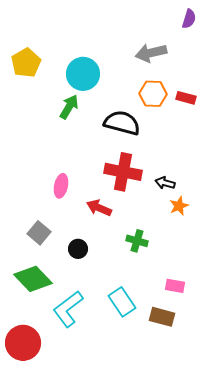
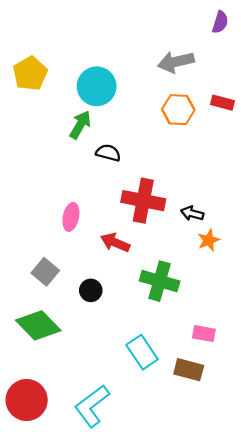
red rectangle: (186, 98) -> (223, 103), moved
black semicircle: (122, 123) -> (108, 153), moved, size x0.6
green cross: (137, 241) -> (160, 281), size x1.5
cyan L-shape: (68, 309) -> (92, 406), moved

